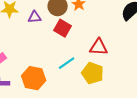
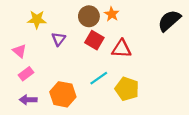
purple triangle: (35, 17) -> (59, 39), moved, turned -48
red triangle: (99, 47) -> (121, 49), moved

